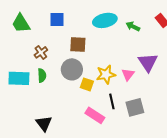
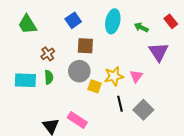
blue square: (57, 19) -> (73, 20), moved, turned -35
cyan ellipse: (105, 20) -> (113, 21), turned -65
purple triangle: (148, 62) -> (159, 52), moved
gray square: (135, 107) -> (143, 110), turned -30
pink rectangle: (95, 115) -> (77, 120), moved

